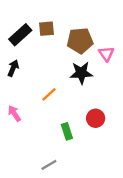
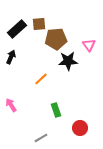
brown pentagon: (80, 41) -> (56, 39), moved
pink arrow: (14, 113) -> (11, 105), moved
red circle: (96, 118) -> (80, 128), moved

